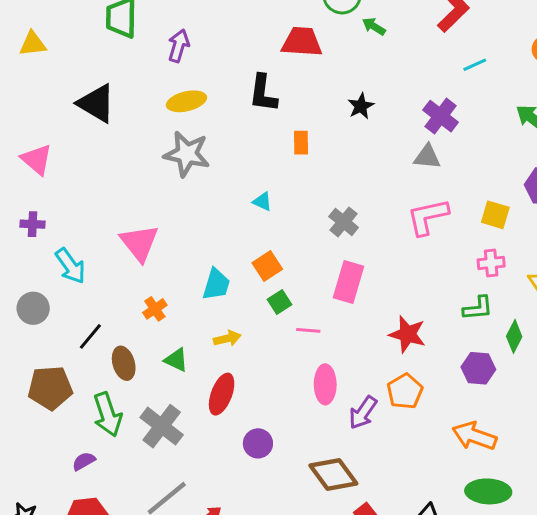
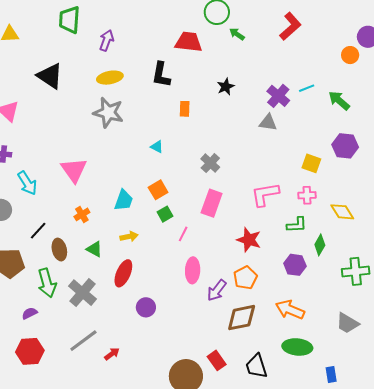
cyan line: (475, 65) -> (307, 88), moved
pink L-shape: (428, 217) -> (265, 194), moved
pink line: (308, 330) -> (183, 234), turned -70
brown diamond: (333, 474) -> (242, 318), moved, turned -68

